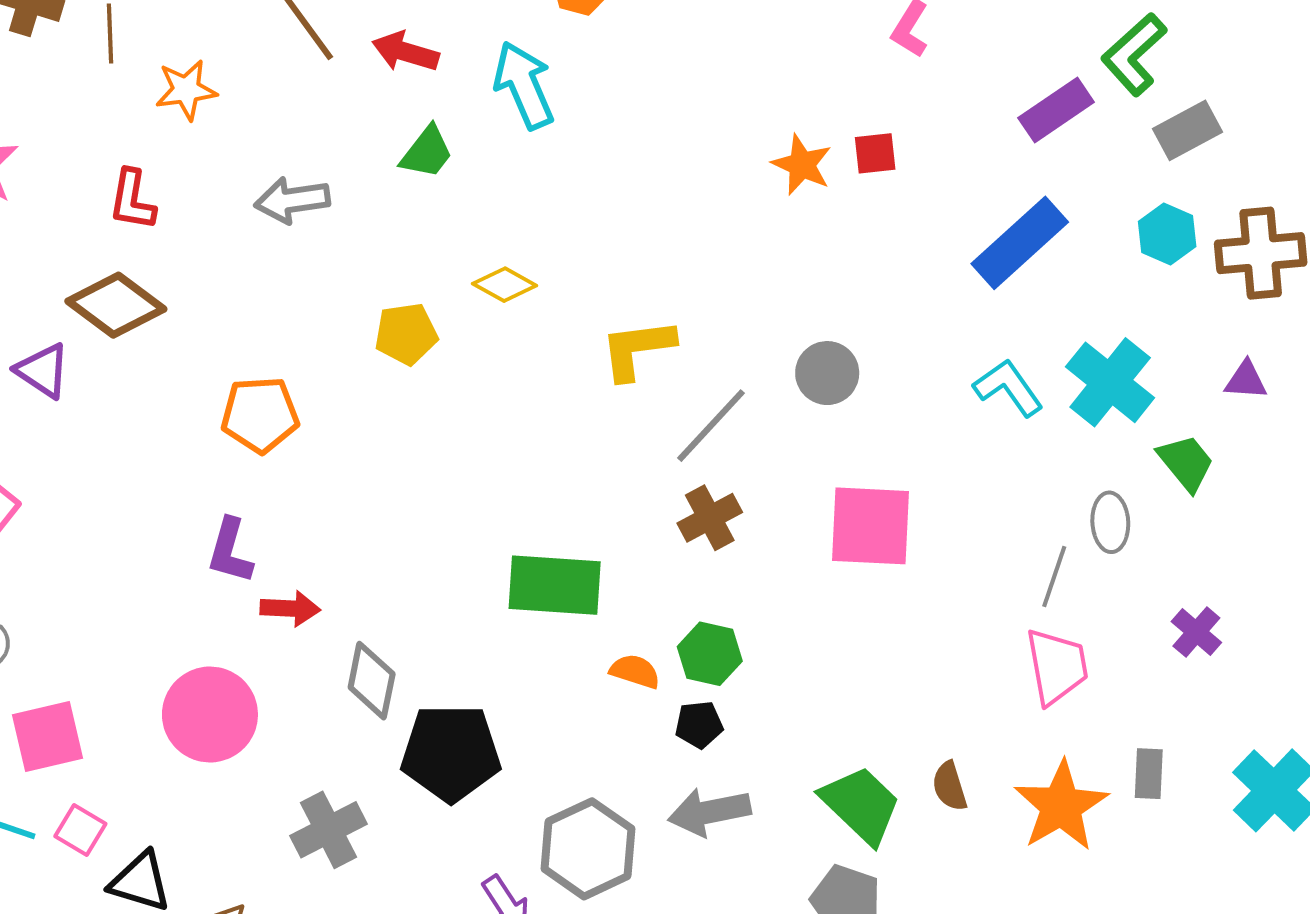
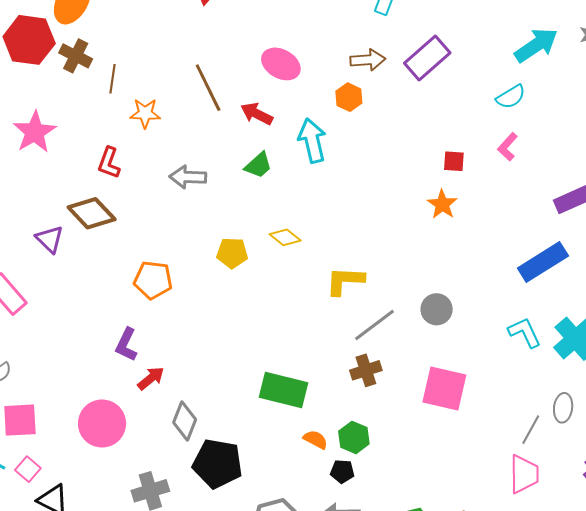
red square: (875, 153) -> (454, 161), moved
red arrow: (290, 609) -> (151, 378), turned -52

